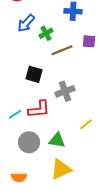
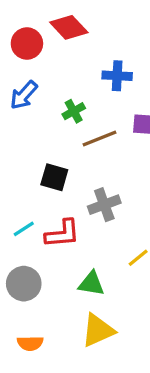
blue arrow: (26, 23) -> (24, 95), moved
cyan line: (15, 114) -> (24, 229), moved
gray circle: (29, 142) -> (24, 284), moved

